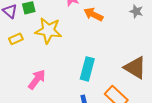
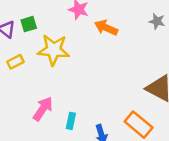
cyan rectangle: (87, 69) -> (71, 121), moved, size x0.6

